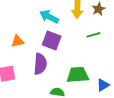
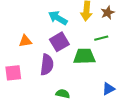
purple square: (52, 40) -> (59, 42), turned 36
green trapezoid: (78, 75) -> (84, 56), moved

